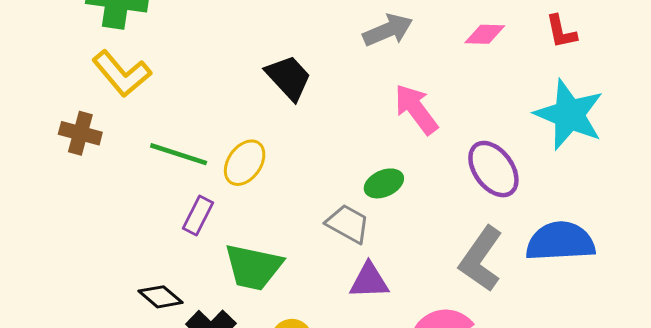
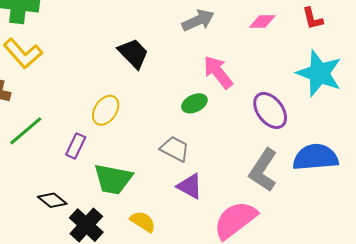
green line: (179, 154) -> (26, 131), moved, turned -57
green ellipse: (384, 183) -> (194, 103), moved
purple triangle: (369, 281) -> (190, 186), turned 32

